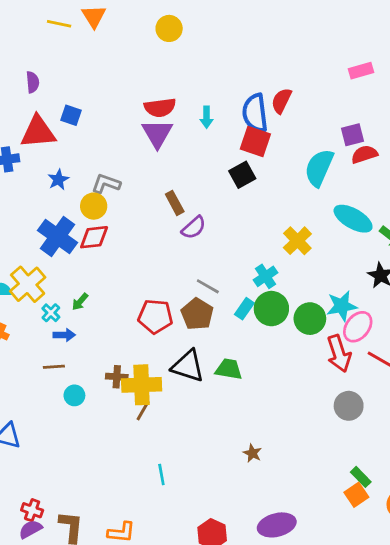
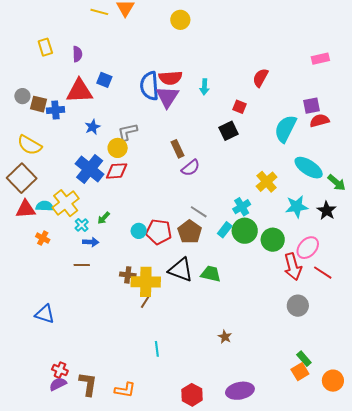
blue semicircle: (255, 113) -> (149, 86), moved
red square: (255, 141) -> (239, 107), size x0.6
gray L-shape: (106, 184) -> (128, 132), turned -35
cyan star: (342, 306) -> (297, 207), moved
cyan circle: (74, 395) -> (139, 231), moved

